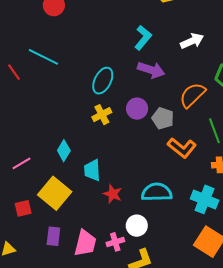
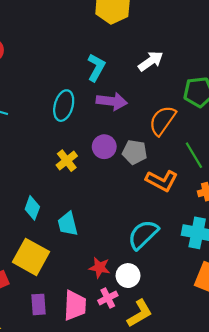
cyan ellipse: (103, 81) -> (64, 106), moved
cyan semicircle: (157, 192) -> (143, 235), turned -32
red star: (113, 194) -> (100, 268), moved

